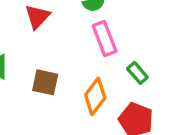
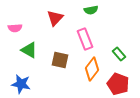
pink rectangle: (105, 39) -> (85, 39), moved

